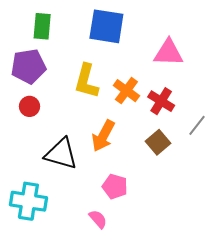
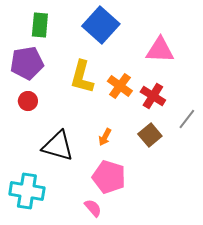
blue square: (106, 26) -> (101, 25), turned 33
orange arrow: (103, 136) -> (105, 137), moved, size x0.6
pink pentagon: (115, 186) -> (109, 177), size x1.4

